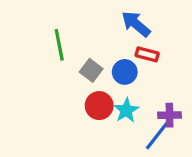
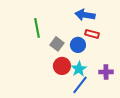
blue arrow: (136, 24) -> (85, 15), turned -30
blue line: (157, 136) -> (80, 85), moved

